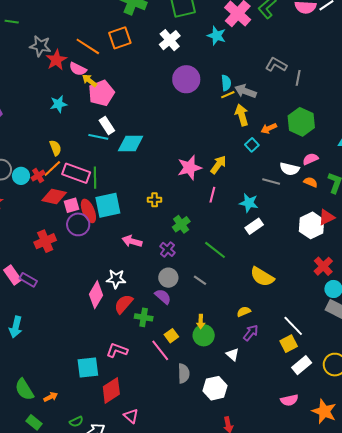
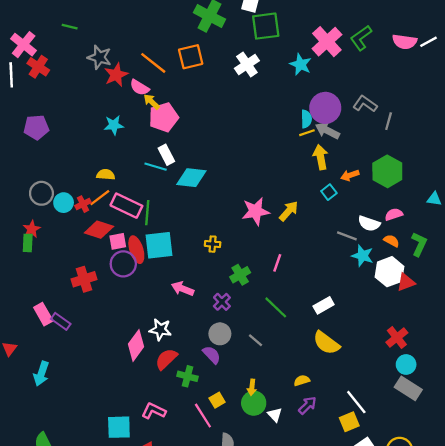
purple circle: (186, 79) -> (325, 108), moved
yellow semicircle: (55, 148) -> (106, 175), turned -70
pink line: (212, 195) -> (277, 263), moved
cyan star: (249, 203) -> (363, 256), moved
white hexagon: (312, 225) -> (389, 272), moved
white rectangle: (254, 226) -> (324, 305), moved
white triangle: (233, 354) -> (275, 415), moved

